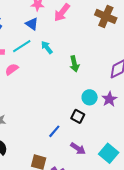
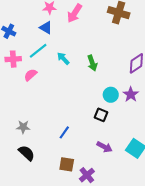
cyan arrow: (47, 47) -> (63, 58), moved
blue line: (54, 131) -> (64, 132), moved

